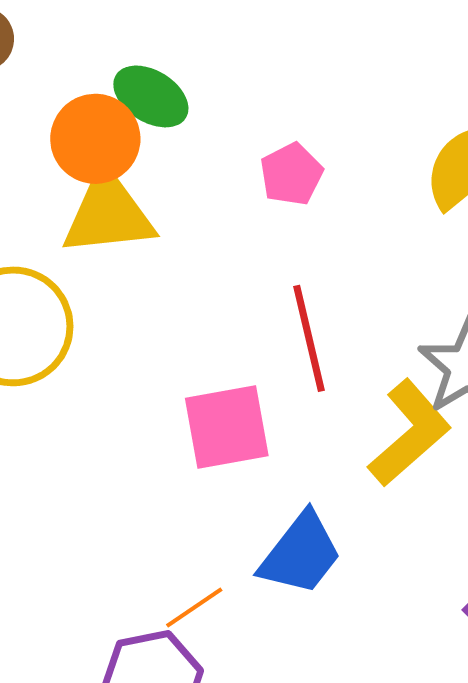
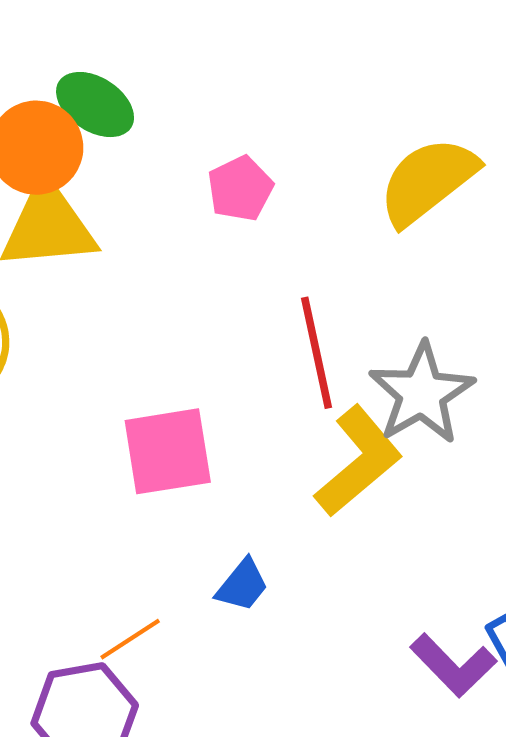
red line: (309, 338) -> (317, 353), moved
blue trapezoid: (301, 554) -> (242, 585), size x0.6

